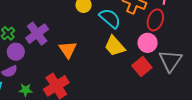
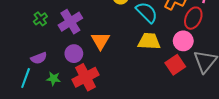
yellow trapezoid: (115, 46) -> (149, 41), turned 130
purple circle: (16, 52) -> (74, 54), moved

